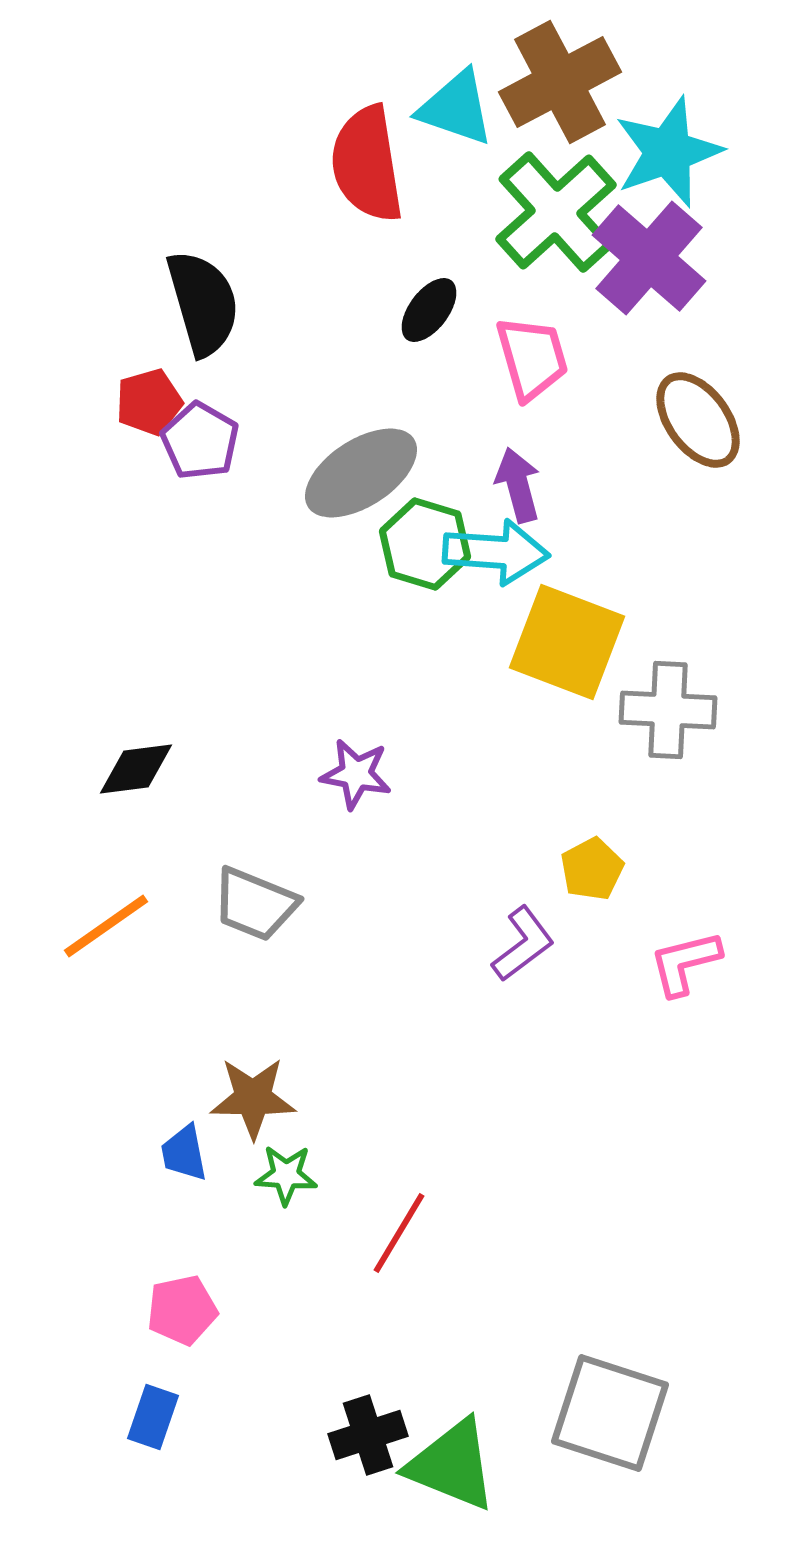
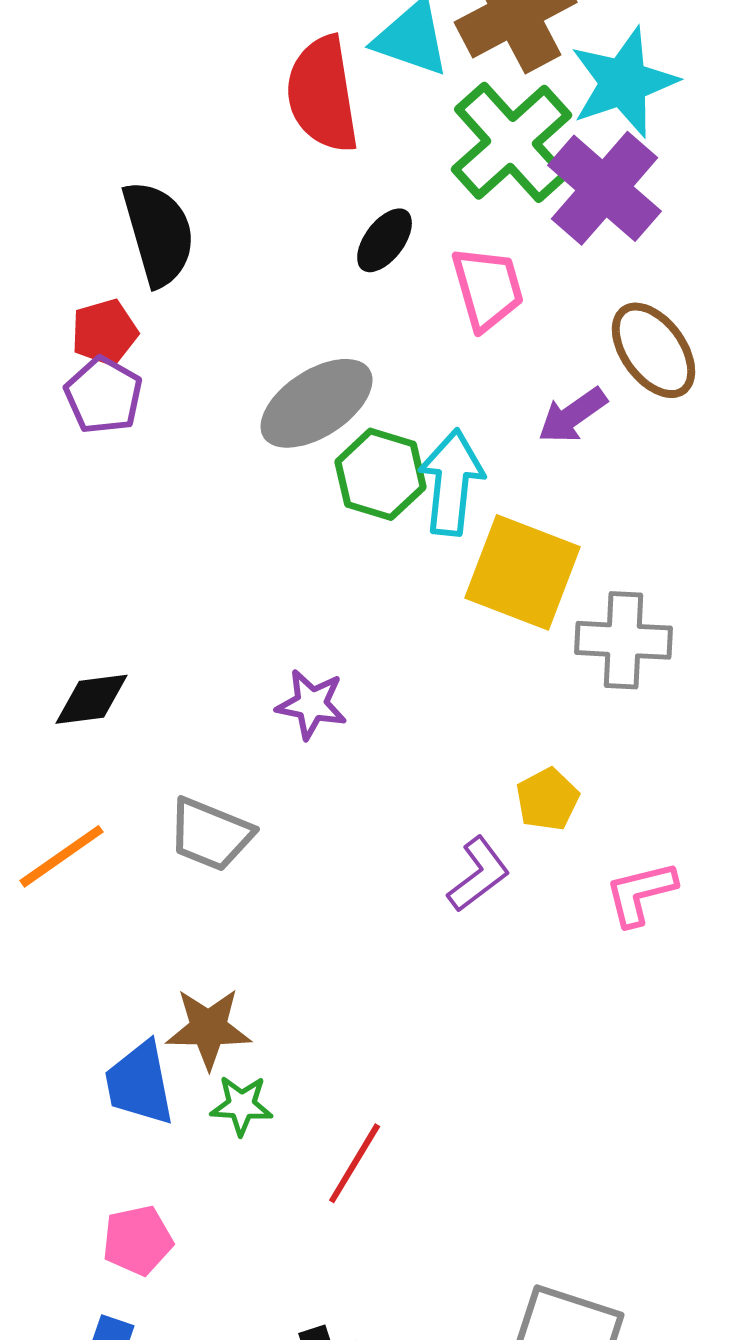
purple pentagon: (200, 441) -> (104, 395), moved
purple arrow: (518, 485) -> (573, 415), moved, turned -110
cyan arrow: (496, 552) -> (452, 482), turned -88
blue trapezoid: (184, 1153) -> (140, 1083), size x1.5

